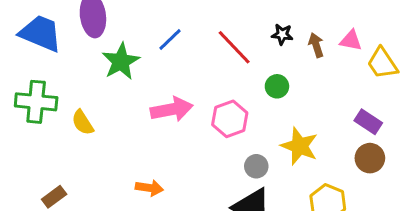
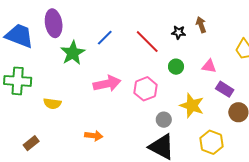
pink triangle: (351, 40) -> (209, 66), moved
brown arrow: (316, 45) -> (201, 25), moved
purple rectangle: (368, 122) -> (225, 89), moved
yellow semicircle: (83, 123) -> (52, 104), moved, turned -48

